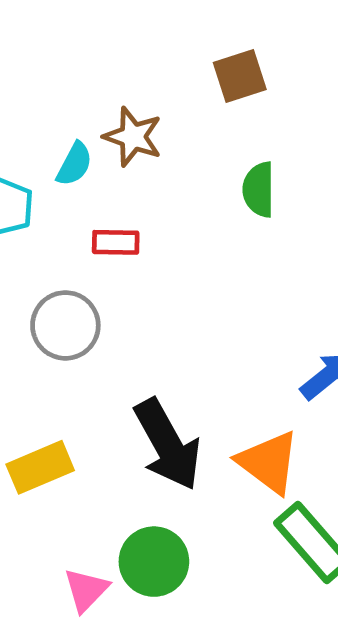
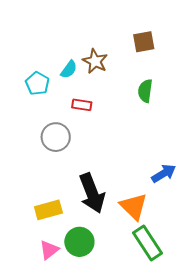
yellow rectangle: (40, 467) -> (48, 210), moved

